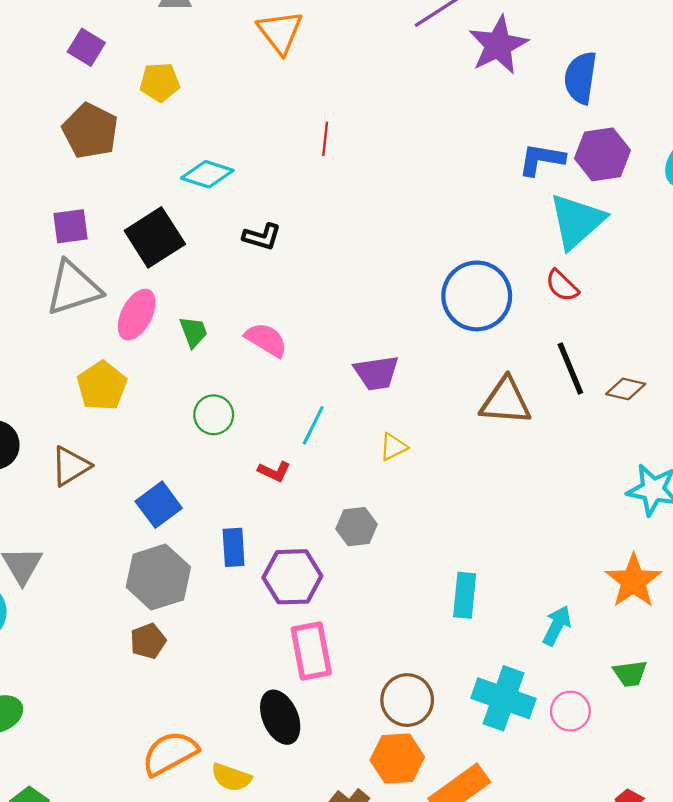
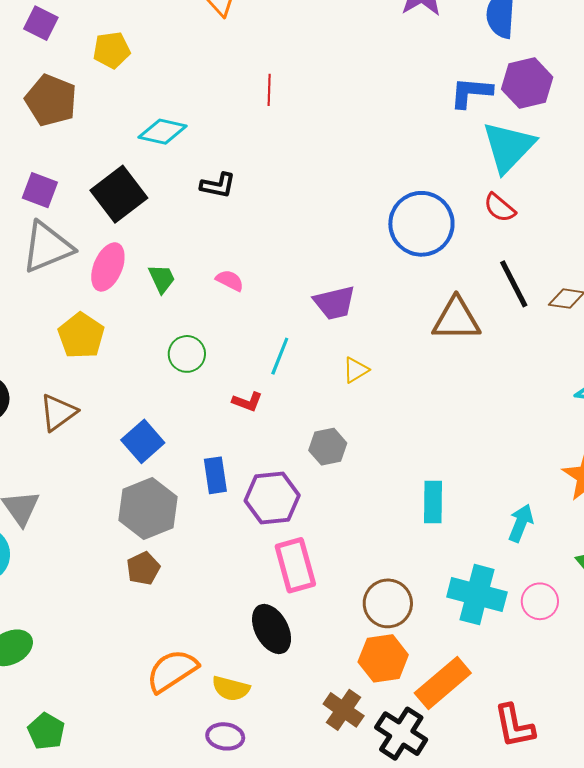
purple square: (70, 226) -> (40, 190), turned 33
pink semicircle: (266, 340) -> (230, 280), size x0.7

